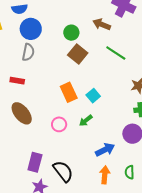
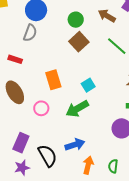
orange rectangle: (69, 92) -> (53, 80), moved
green arrow: (86, 121) -> (77, 109), size x1.6
pink circle: (59, 124) -> (41, 108), moved
blue arrow: (105, 150) -> (75, 145), moved

